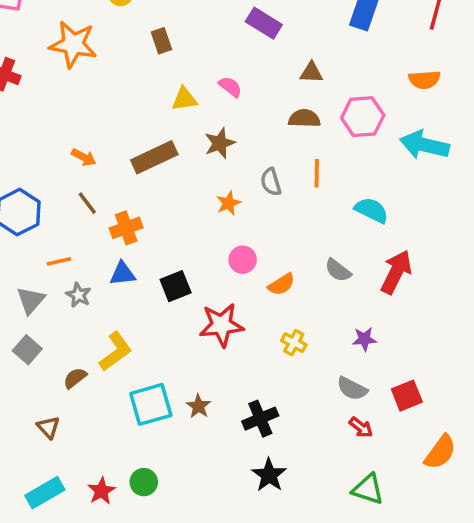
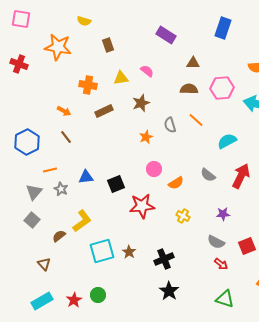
brown rectangle: (154, 157) -> (104, 111), size x0.7
orange line: (317, 173) -> (196, 120), turned -49
cyan semicircle: (371, 210) -> (227, 141), turned -54
orange cross: (126, 228) -> (88, 85), moved, turned 30

